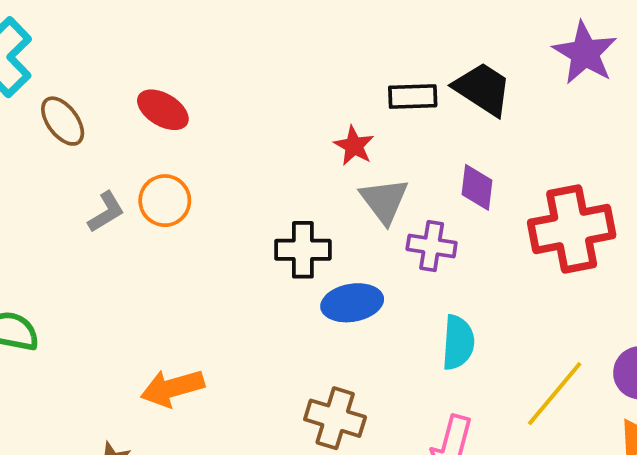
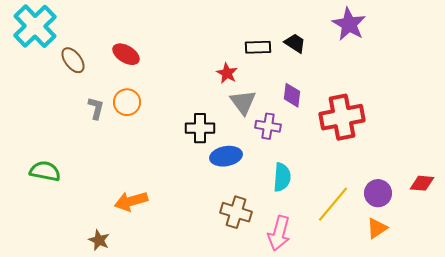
black trapezoid: (483, 89) -> (295, 43), size x0.7
gray L-shape: (106, 212) -> (96, 108), turned -45
brown cross: (335, 418) -> (236, 212), moved

